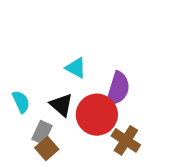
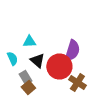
cyan triangle: (76, 68) -> (29, 42), moved, turned -32
gray rectangle: (42, 132) -> (25, 78), turned -56

